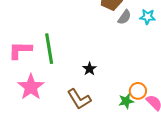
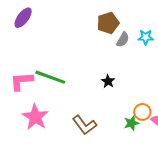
green line: (49, 49) -> (50, 77), turned -56
black star: (89, 69) -> (108, 81), moved

